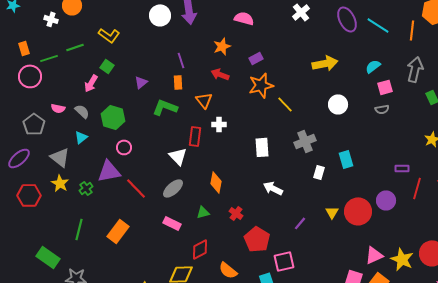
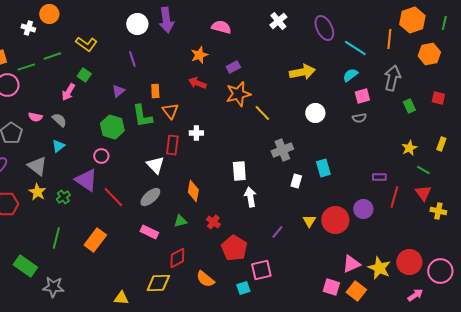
cyan line: (378, 25) -> (355, 48), moved
purple line: (181, 60) -> (132, 59), moved
orange triangle: (204, 100) -> (170, 111), moved
green L-shape: (165, 107) -> (142, 116), turned -120
green hexagon: (113, 117) -> (112, 127), moved
white rectangle: (262, 147) -> (239, 171), moved
purple triangle: (109, 171) -> (86, 180), turned 45
white arrow: (273, 188) -> (250, 197), turned 54

